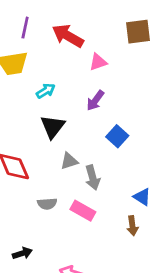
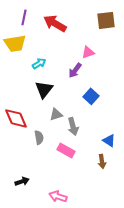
pink triangle: (98, 62) -> (88, 52), moved
gray semicircle: (47, 204) -> (39, 137), moved, turned -96

